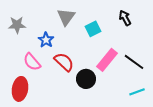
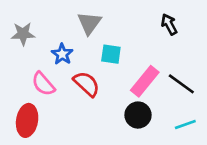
cyan square: (93, 29) -> (111, 54), moved, turned 35
black circle: (86, 79) -> (138, 115), moved

